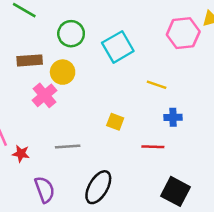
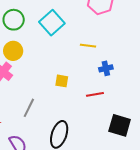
gray line: (68, 147) -> (29, 108), turned -48

